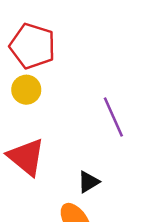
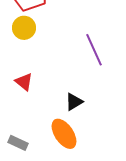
red triangle: (26, 157) -> (24, 82), size x0.6

